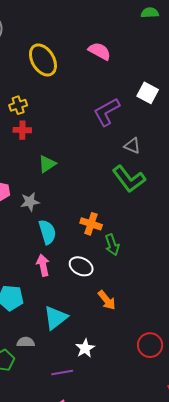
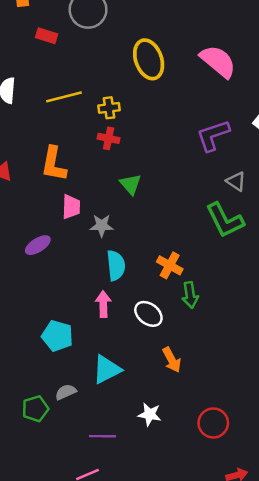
pink semicircle: (100, 51) -> (218, 61), size x1.4
green triangle: (47, 164) -> (131, 184), turned -48
gray semicircle: (26, 342) -> (66, 392), turned -36
white star: (85, 348) -> (150, 414), moved, turned 30

